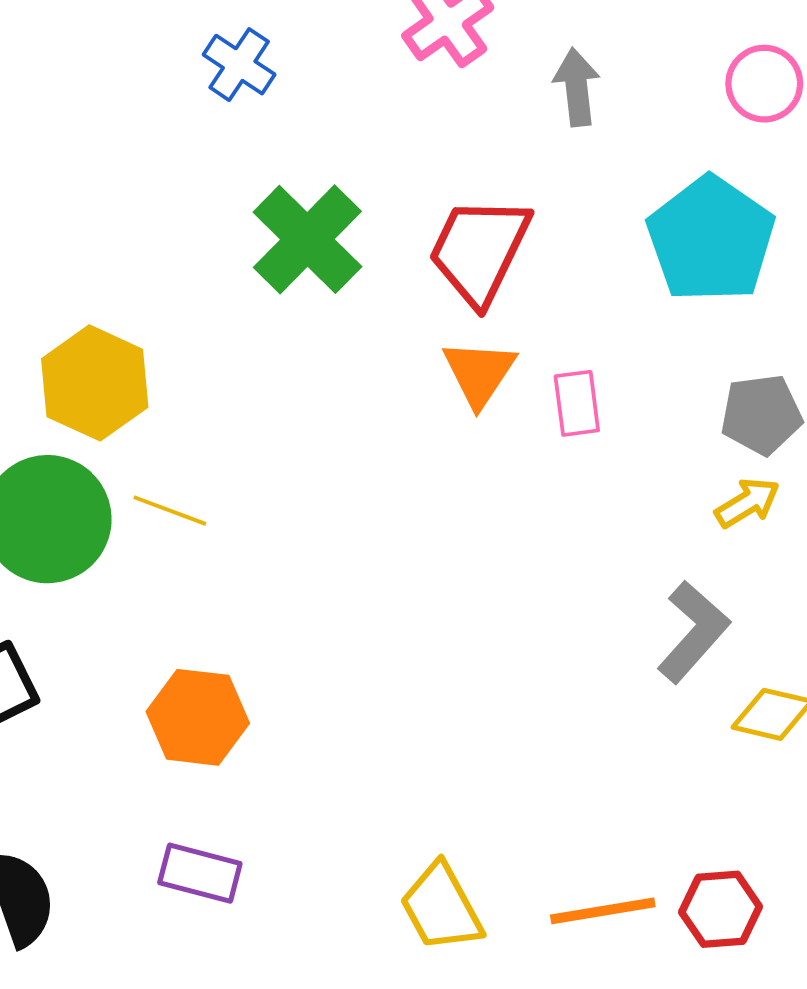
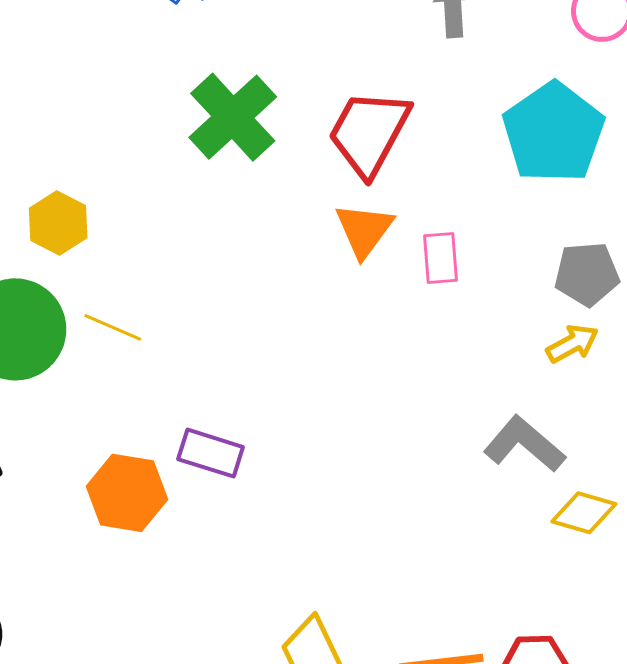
yellow hexagon: (95, 383) -> (58, 223), size x0.7
gray L-shape: (693, 632) -> (524, 444), turned -94
purple rectangle: (200, 873) -> (211, 453), moved

